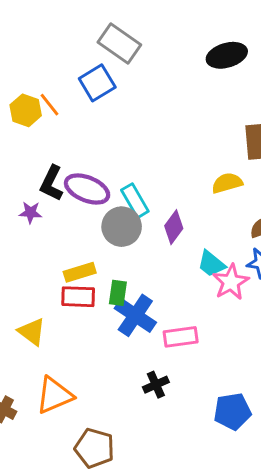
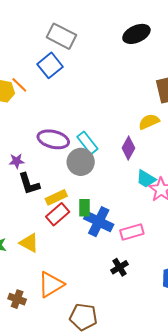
black L-shape: (51, 183) -> (29, 184), moved, turned -35
purple diamond: (174, 227) -> (128, 148), moved
red rectangle: (78, 297) -> (58, 214), turned -35

